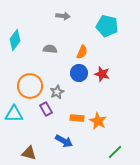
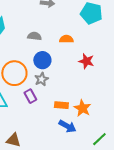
orange semicircle: (82, 52) -> (66, 39), turned -112
blue circle: (79, 73) -> (42, 60), moved
blue arrow: (64, 141) -> (67, 126), moved

